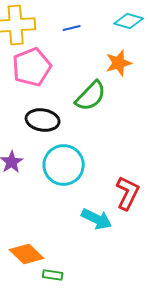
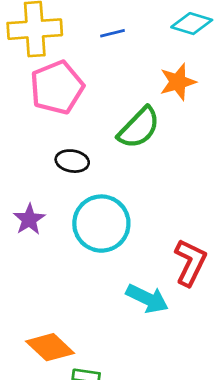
black ellipse: (43, 120) -> (72, 161), size x0.7

